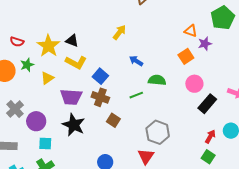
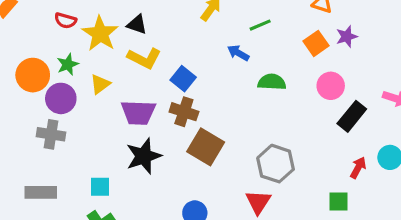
red semicircle: (17, 42) -> (65, 21), moved
purple star: (205, 44) -> (347, 37), moved
green line: (136, 95) -> (260, 25), moved
gray cross: (15, 109) -> (51, 134), turned -36
brown square: (113, 120) -> (206, 147), size x1.6
purple circle: (36, 121) -> (61, 98), moved
black star: (74, 125) -> (144, 156), turned 30
green square: (208, 157) -> (339, 202), moved, turned -32

